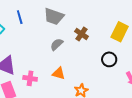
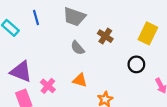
gray semicircle: (57, 44) -> (78, 48), turned -88
pink cross: (30, 78) -> (48, 86), turned 32

